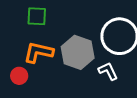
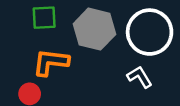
gray hexagon: (78, 52) -> (94, 29), moved

